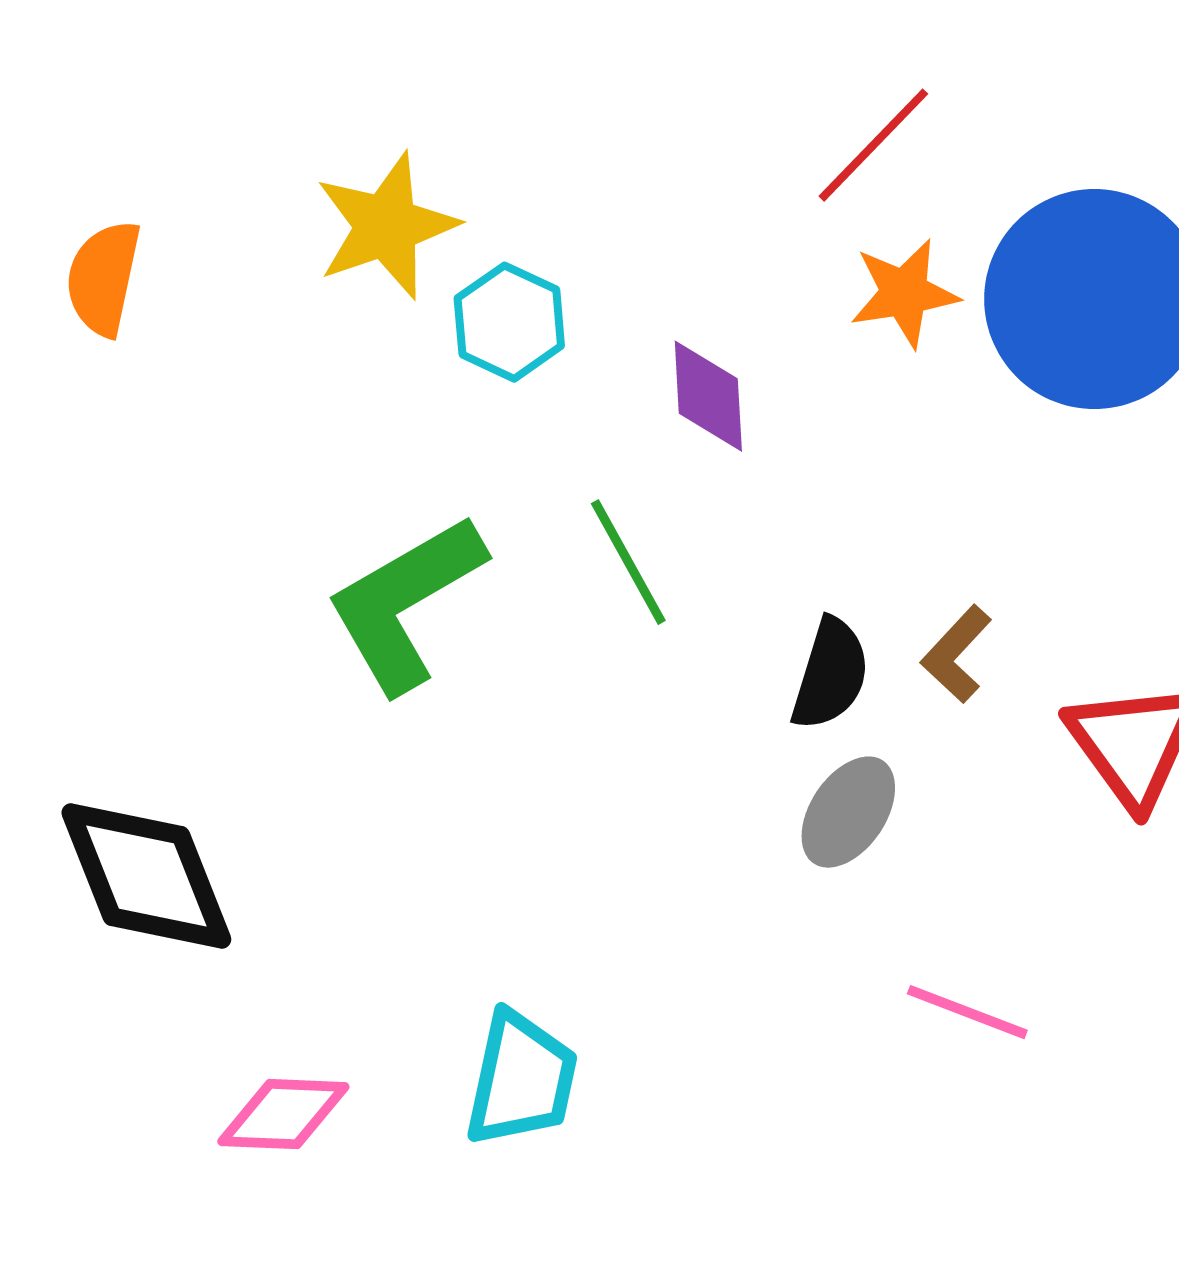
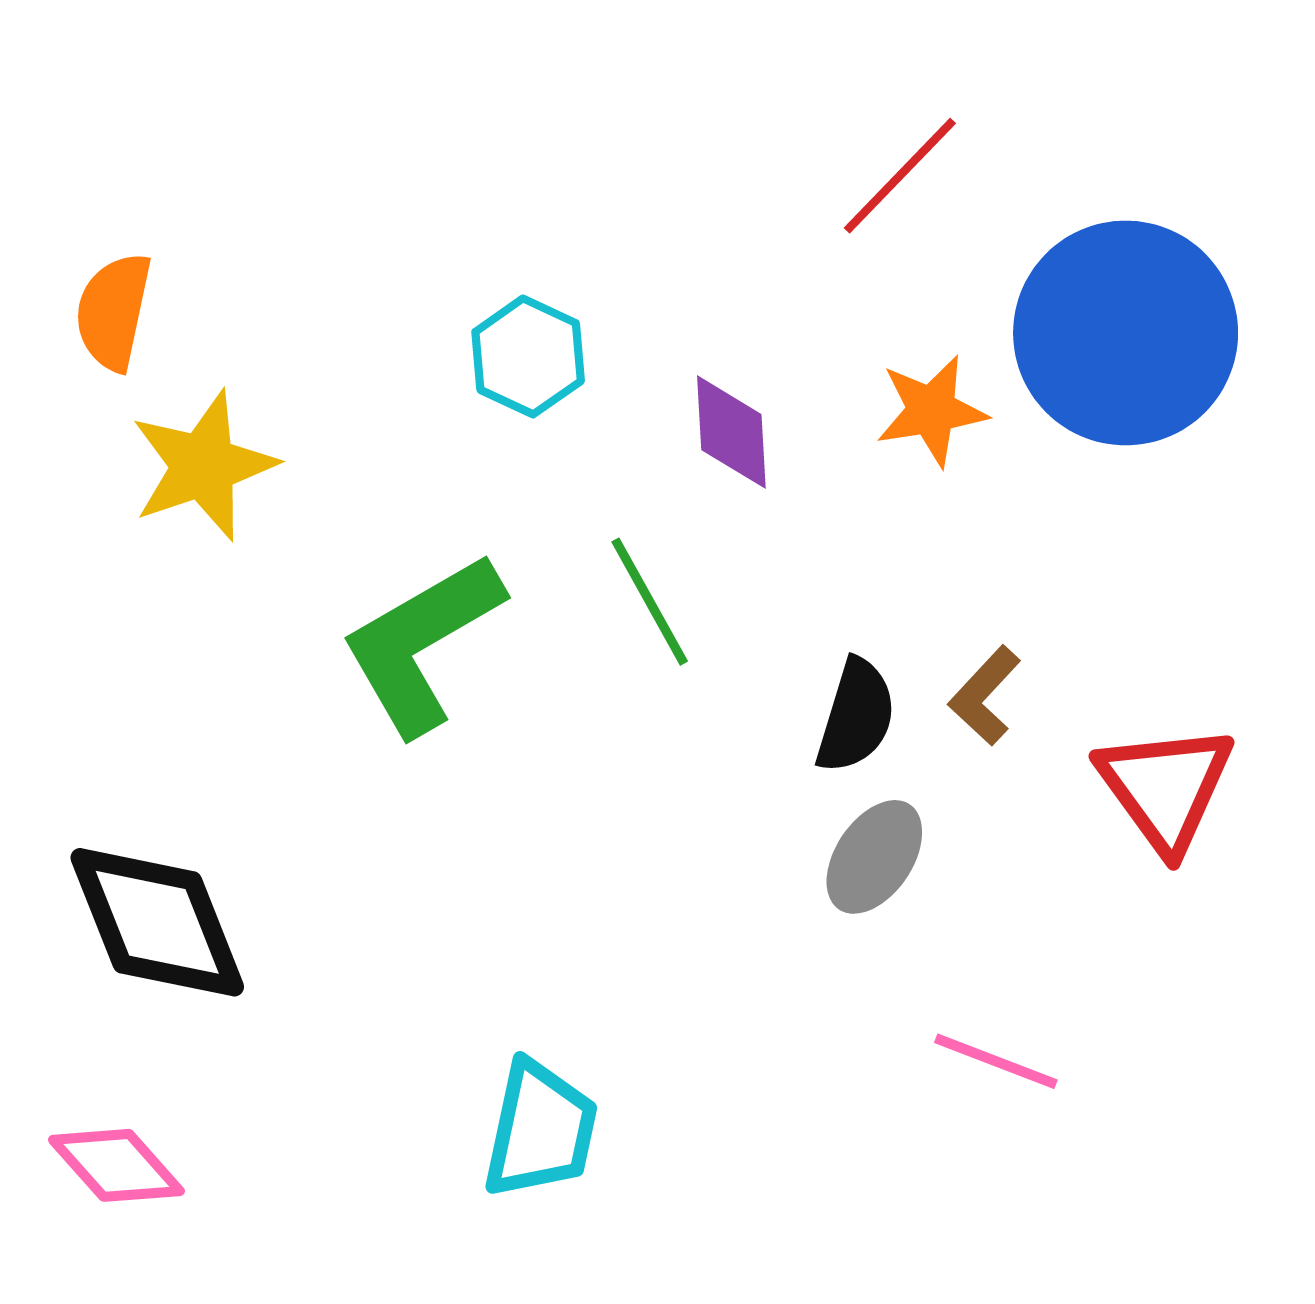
yellow star: (386, 226) -> (203, 466), moved
orange star: (904, 293) -> (932, 411), moved
pink diamond: (283, 1114) -> (116, 1165), moved, turned 46

